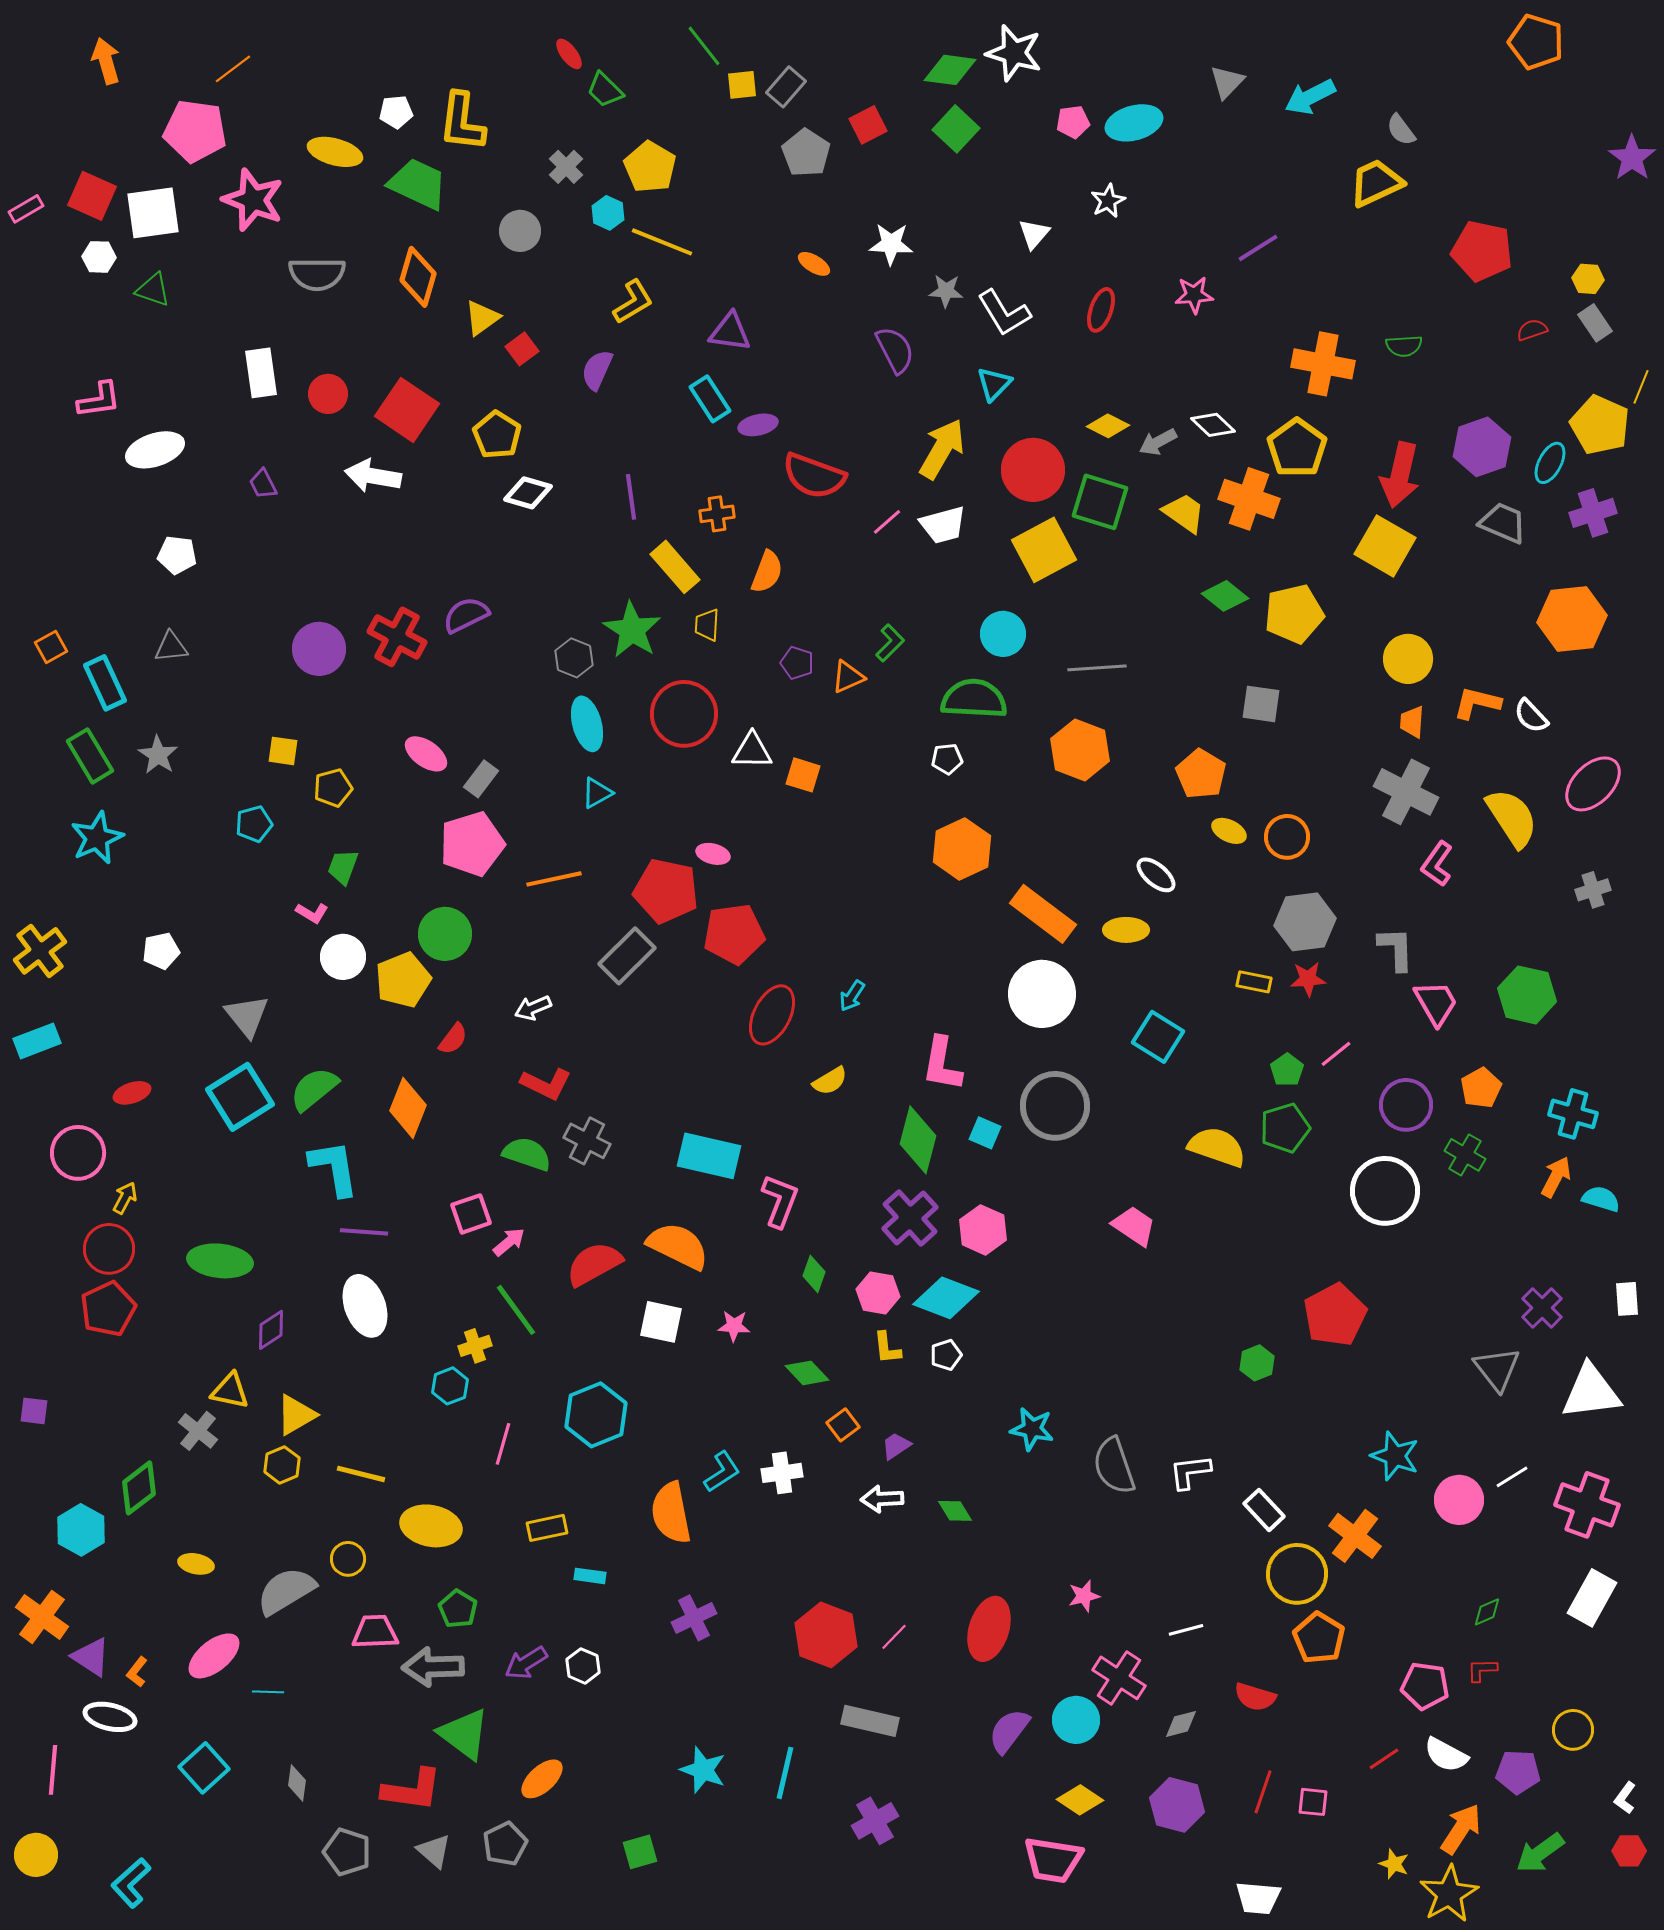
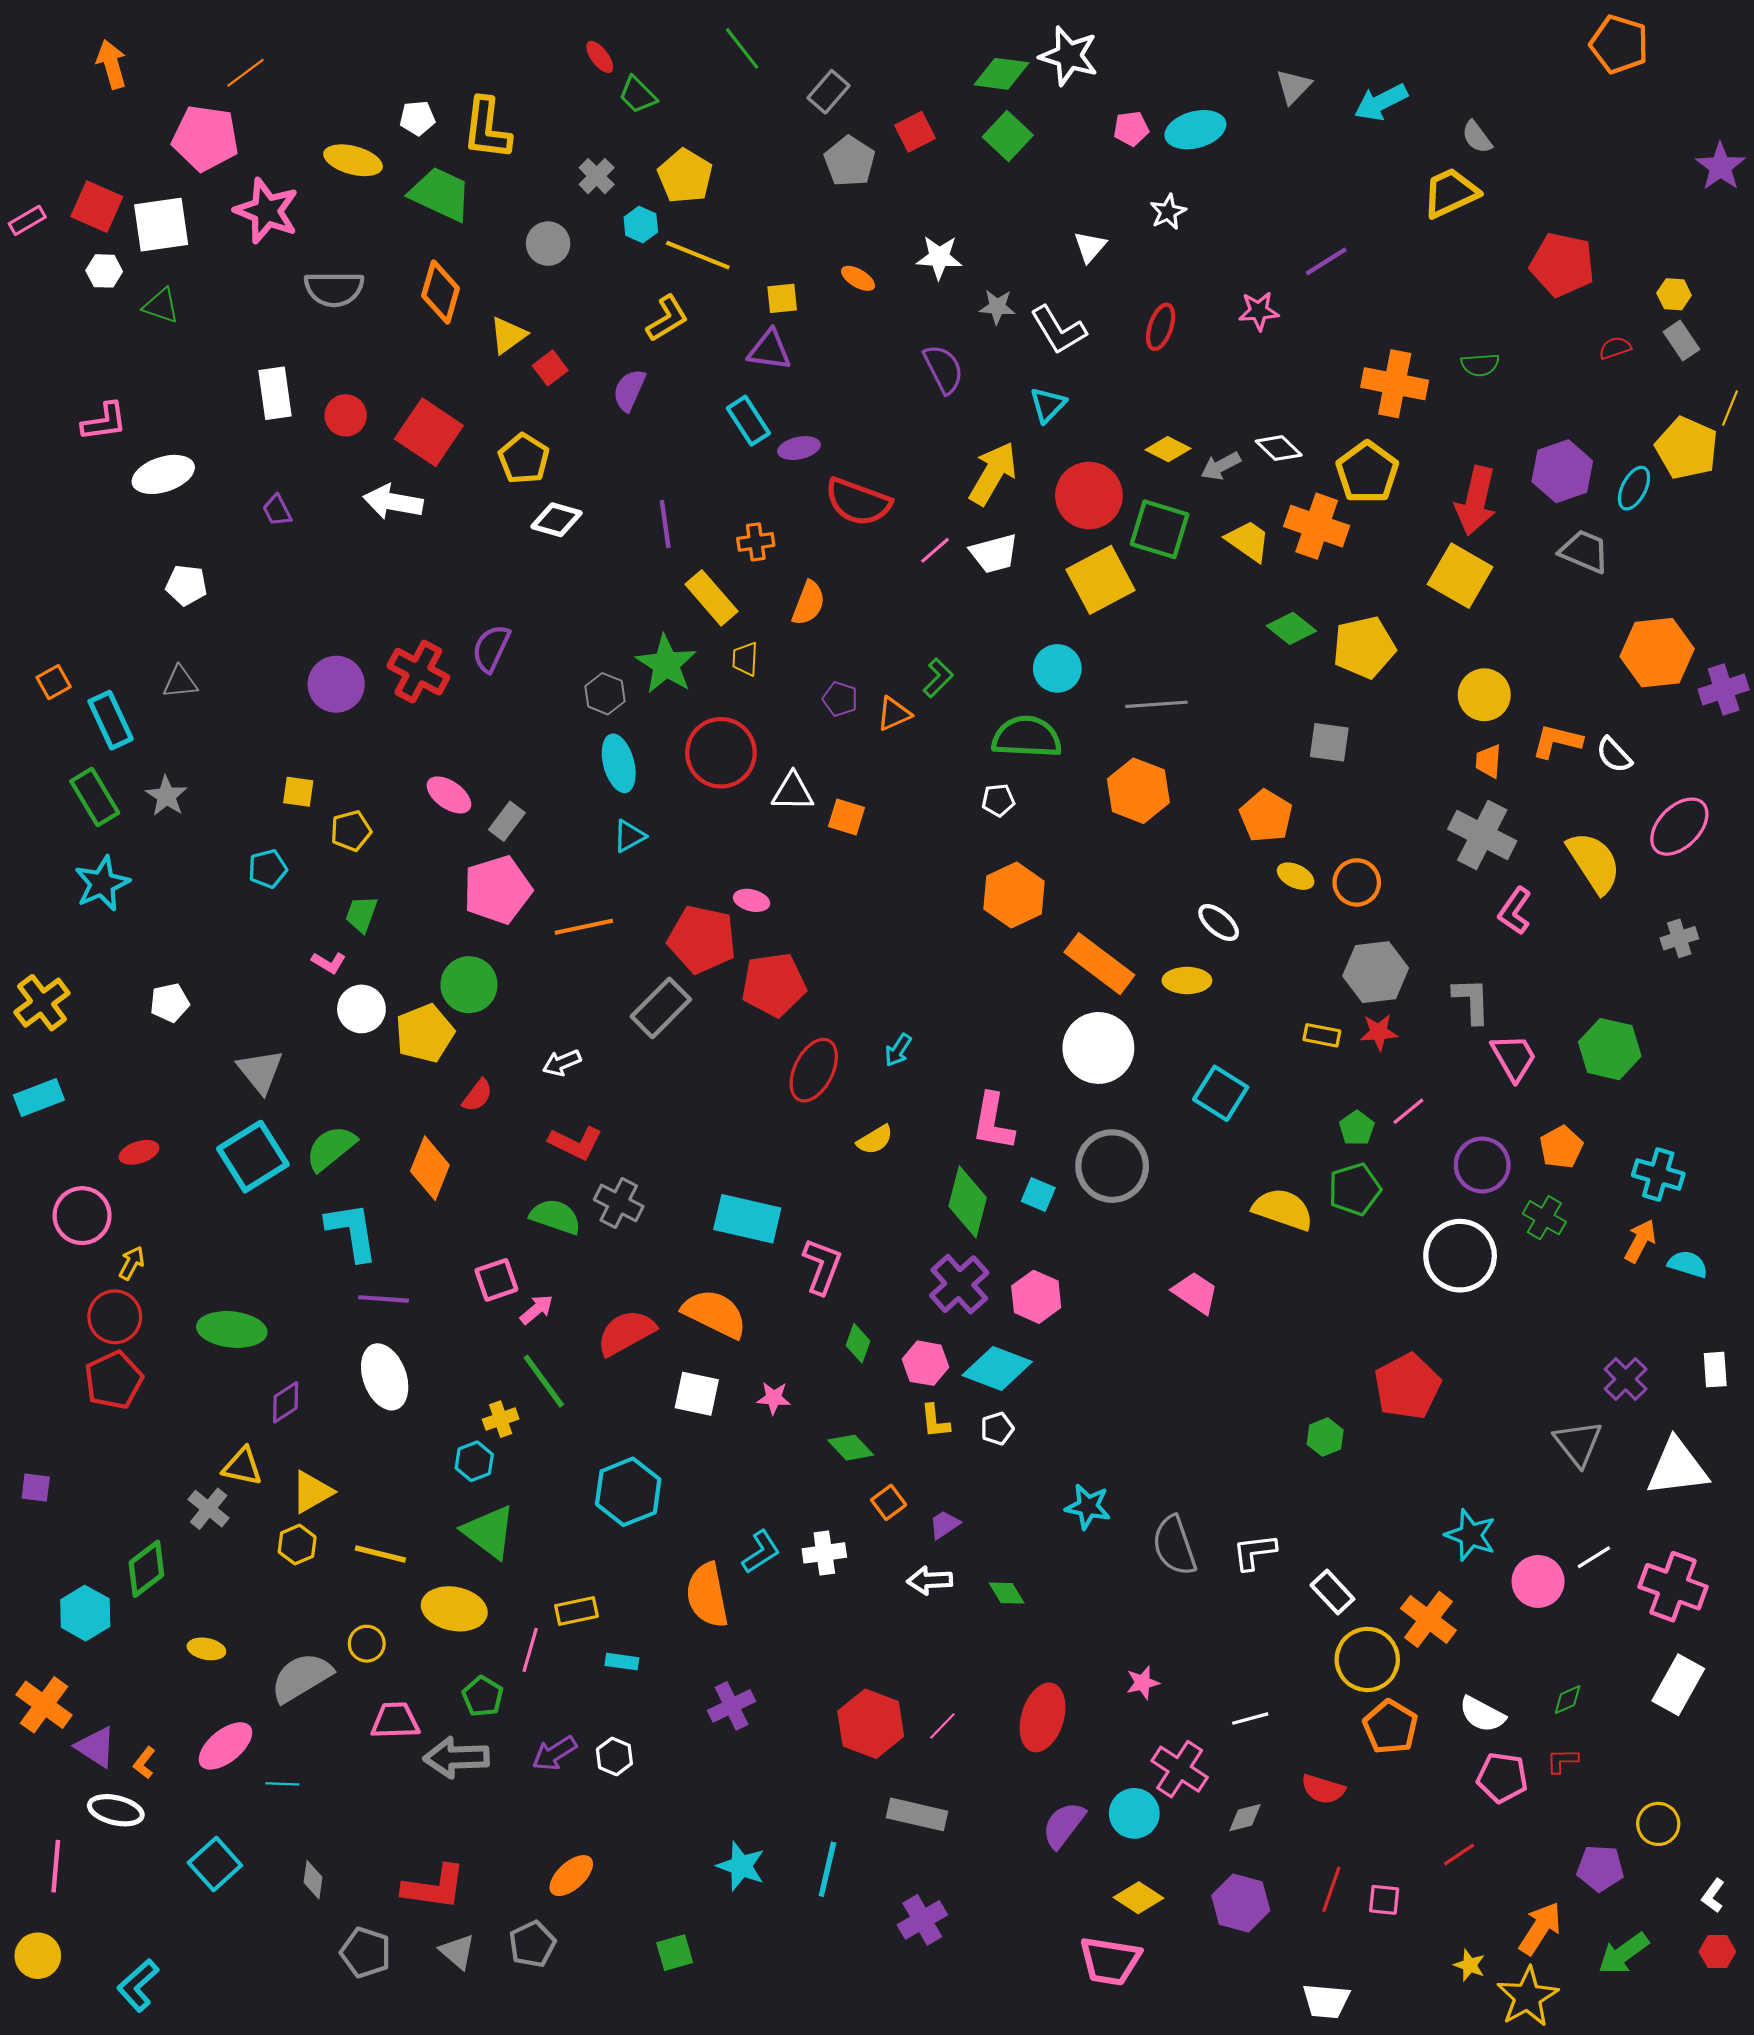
yellow square: (742, 85) -> (782, 298), moved
purple cross: (1593, 513) -> (1724, 690), moved
purple semicircle: (466, 615) -> (491, 648), turned -39
pink line: (503, 1444) -> (530, 1650), moved
green triangle: (464, 1734) -> (489, 1532), moved
white semicircle: (1446, 1755) -> (1482, 1714), moved

